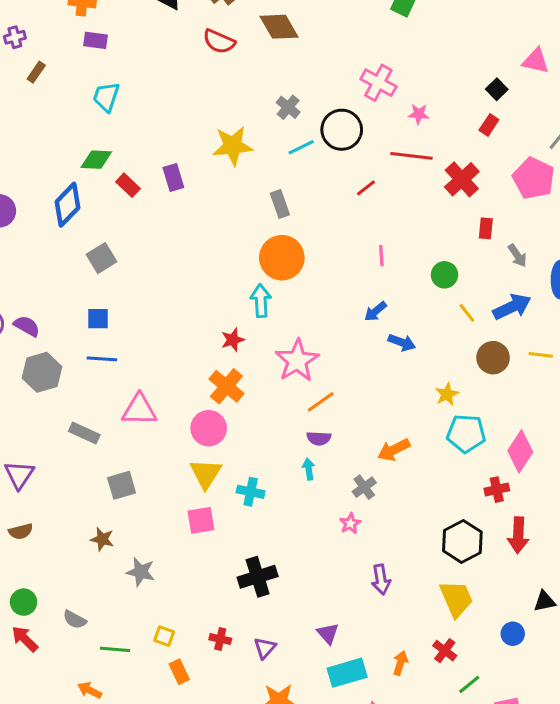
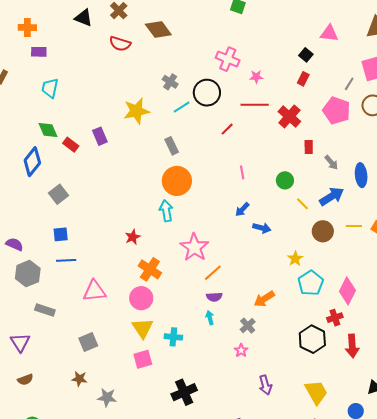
green diamond: (96, 160) -> (48, 130), turned 70
red star: (233, 340) -> (133, 237), moved
gray rectangle: (84, 433) -> (45, 310), moved
cyan pentagon: (466, 434) -> (311, 283), turned -30
black hexagon: (462, 541) -> (312, 339), moved

